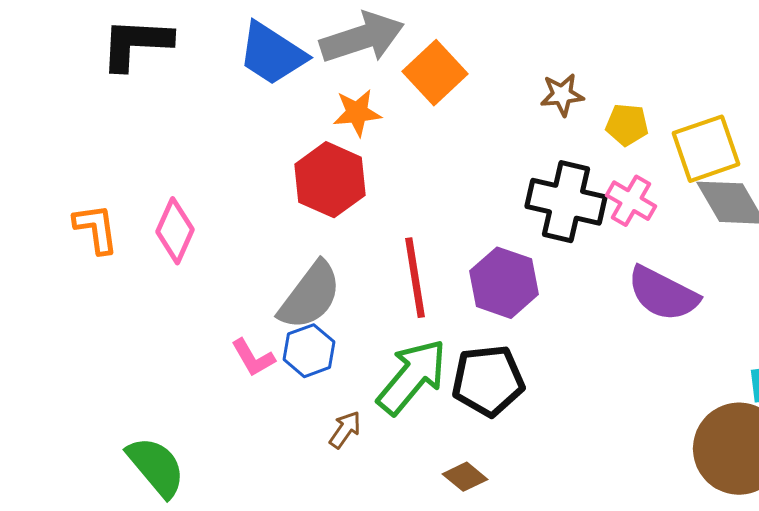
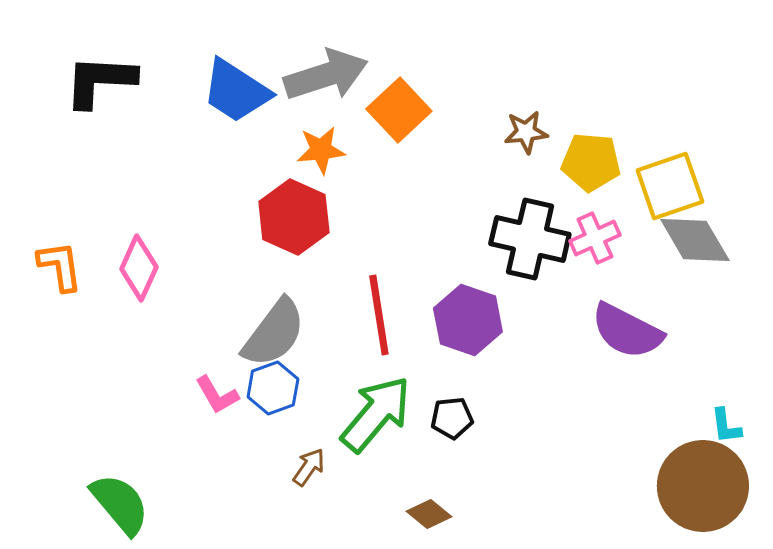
yellow pentagon: (627, 125) -> (591, 162), size x1.4
pink cross: (631, 201) -> (595, 238), turned 36
black pentagon: (488, 381) -> (452, 418), size x0.6

